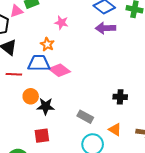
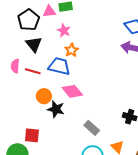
pink star: (61, 23) -> (64, 31), moved
pink diamond: (60, 70) -> (72, 91), moved
red square: (42, 136) -> (32, 135), moved

